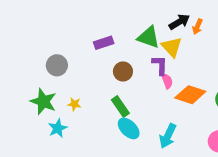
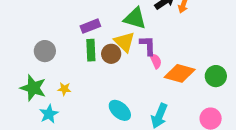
yellow triangle: (172, 47) -> (124, 42), moved
green rectangle: (120, 107) -> (91, 50), moved, turned 35

